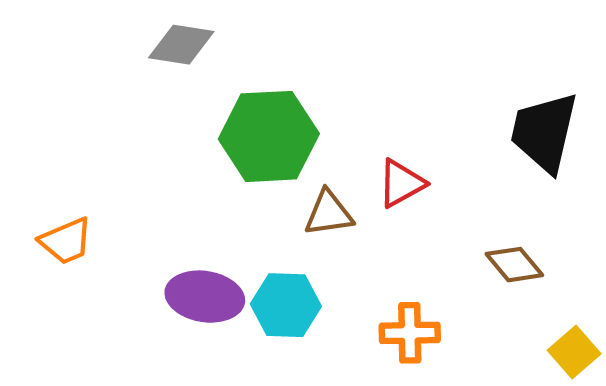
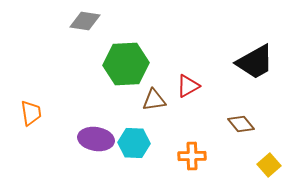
black trapezoid: (544, 132) -> (255, 62), turned -132
orange trapezoid: (66, 241) -> (31, 113), turned -76

